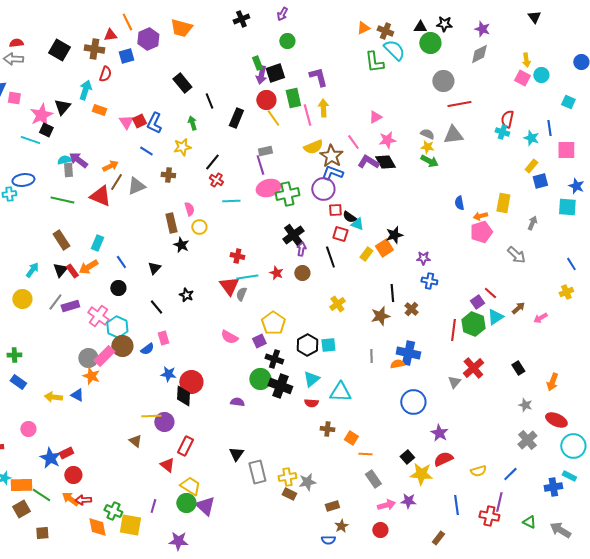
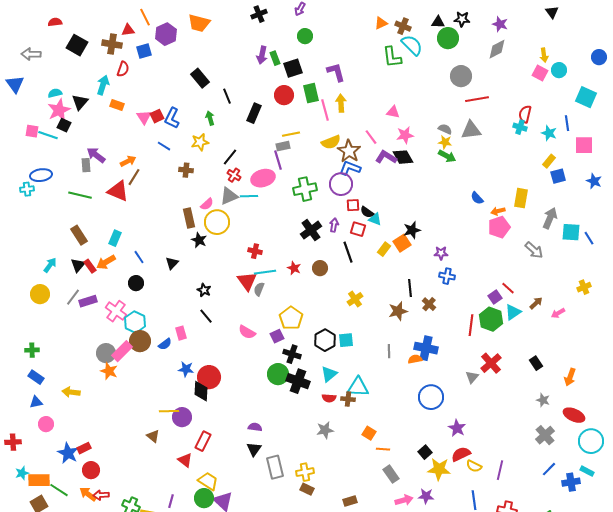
red semicircle: (16, 43) -> (55, 22), moved
purple arrow: (261, 75) -> (262, 55), moved
pink square: (14, 98) -> (32, 131), moved
cyan square: (568, 102) -> (586, 97), size x1.5
pink triangle: (375, 117) -> (393, 112), turned 40
yellow line: (273, 118) -> (291, 134), moved, turned -66
cyan semicircle: (64, 160) -> (55, 93), moved
gray triangle: (136, 186) -> (229, 196), moved
pink ellipse: (268, 188) -> (263, 178), moved
blue semicircle: (459, 203) -> (477, 198), turned -32
cyan square: (567, 207) -> (571, 232), moved
pink semicircle: (189, 209) -> (207, 204), turned 64
gray arrow: (532, 223) -> (550, 218), size x1.5
yellow circle: (199, 227) -> (217, 222), size x1.6
purple arrow: (301, 249) -> (334, 225), moved
blue line: (571, 264) -> (589, 238), moved
black line: (156, 307) -> (206, 316), moved
blue triangle: (77, 395) -> (36, 402), moved, turned -40
purple semicircle: (237, 402) -> (255, 427), moved
brown cross: (327, 429) -> (348, 399), moved
yellow semicircle: (478, 471) -> (474, 466), moved, turned 42
blue line: (510, 474) -> (549, 469), moved
gray star: (307, 482) -> (325, 430), moved
purple line: (499, 502) -> (500, 470), moved

